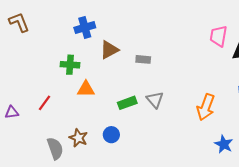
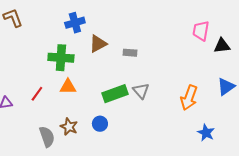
green cross: (70, 65) -> (61, 58), size x1.4
orange triangle: (86, 89) -> (68, 87), moved
green rectangle: (127, 103) -> (115, 94), size x1.4

